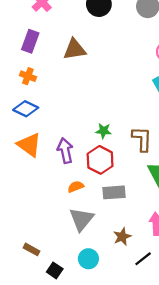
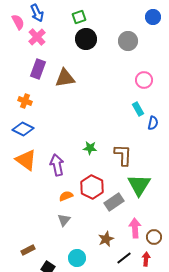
purple rectangle: (30, 41) -> (38, 69), moved
red hexagon: (100, 160) -> (92, 187), moved
gray rectangle: (114, 192) -> (114, 202), moved, turned -30
gray triangle: (81, 219) -> (64, 220), moved, size x0.6
brown rectangle: (31, 249) -> (28, 250), turned -56

